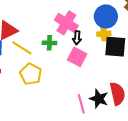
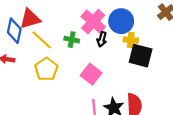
blue circle: (106, 16) -> (121, 21), moved
pink square: (77, 57) -> (91, 74), moved

